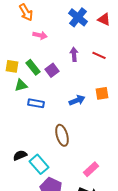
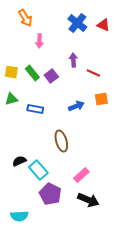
pink arrow: (40, 35) -> (39, 41), turned 80
red line: (99, 55) -> (93, 73), moved
green triangle: (21, 85) -> (11, 99), moved
pink rectangle: (91, 169) -> (81, 175), moved

